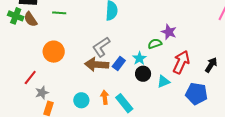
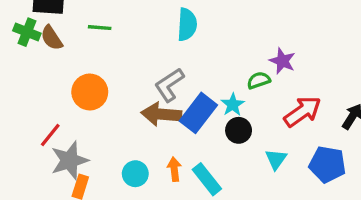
red arrow: (181, 62) -> (302, 112), turned 30
blue rectangle: (119, 64) -> (198, 113), size x1.6
cyan triangle: (163, 82) -> (276, 159), moved, turned -32
gray star: (42, 93) -> (70, 160), size x1.6

